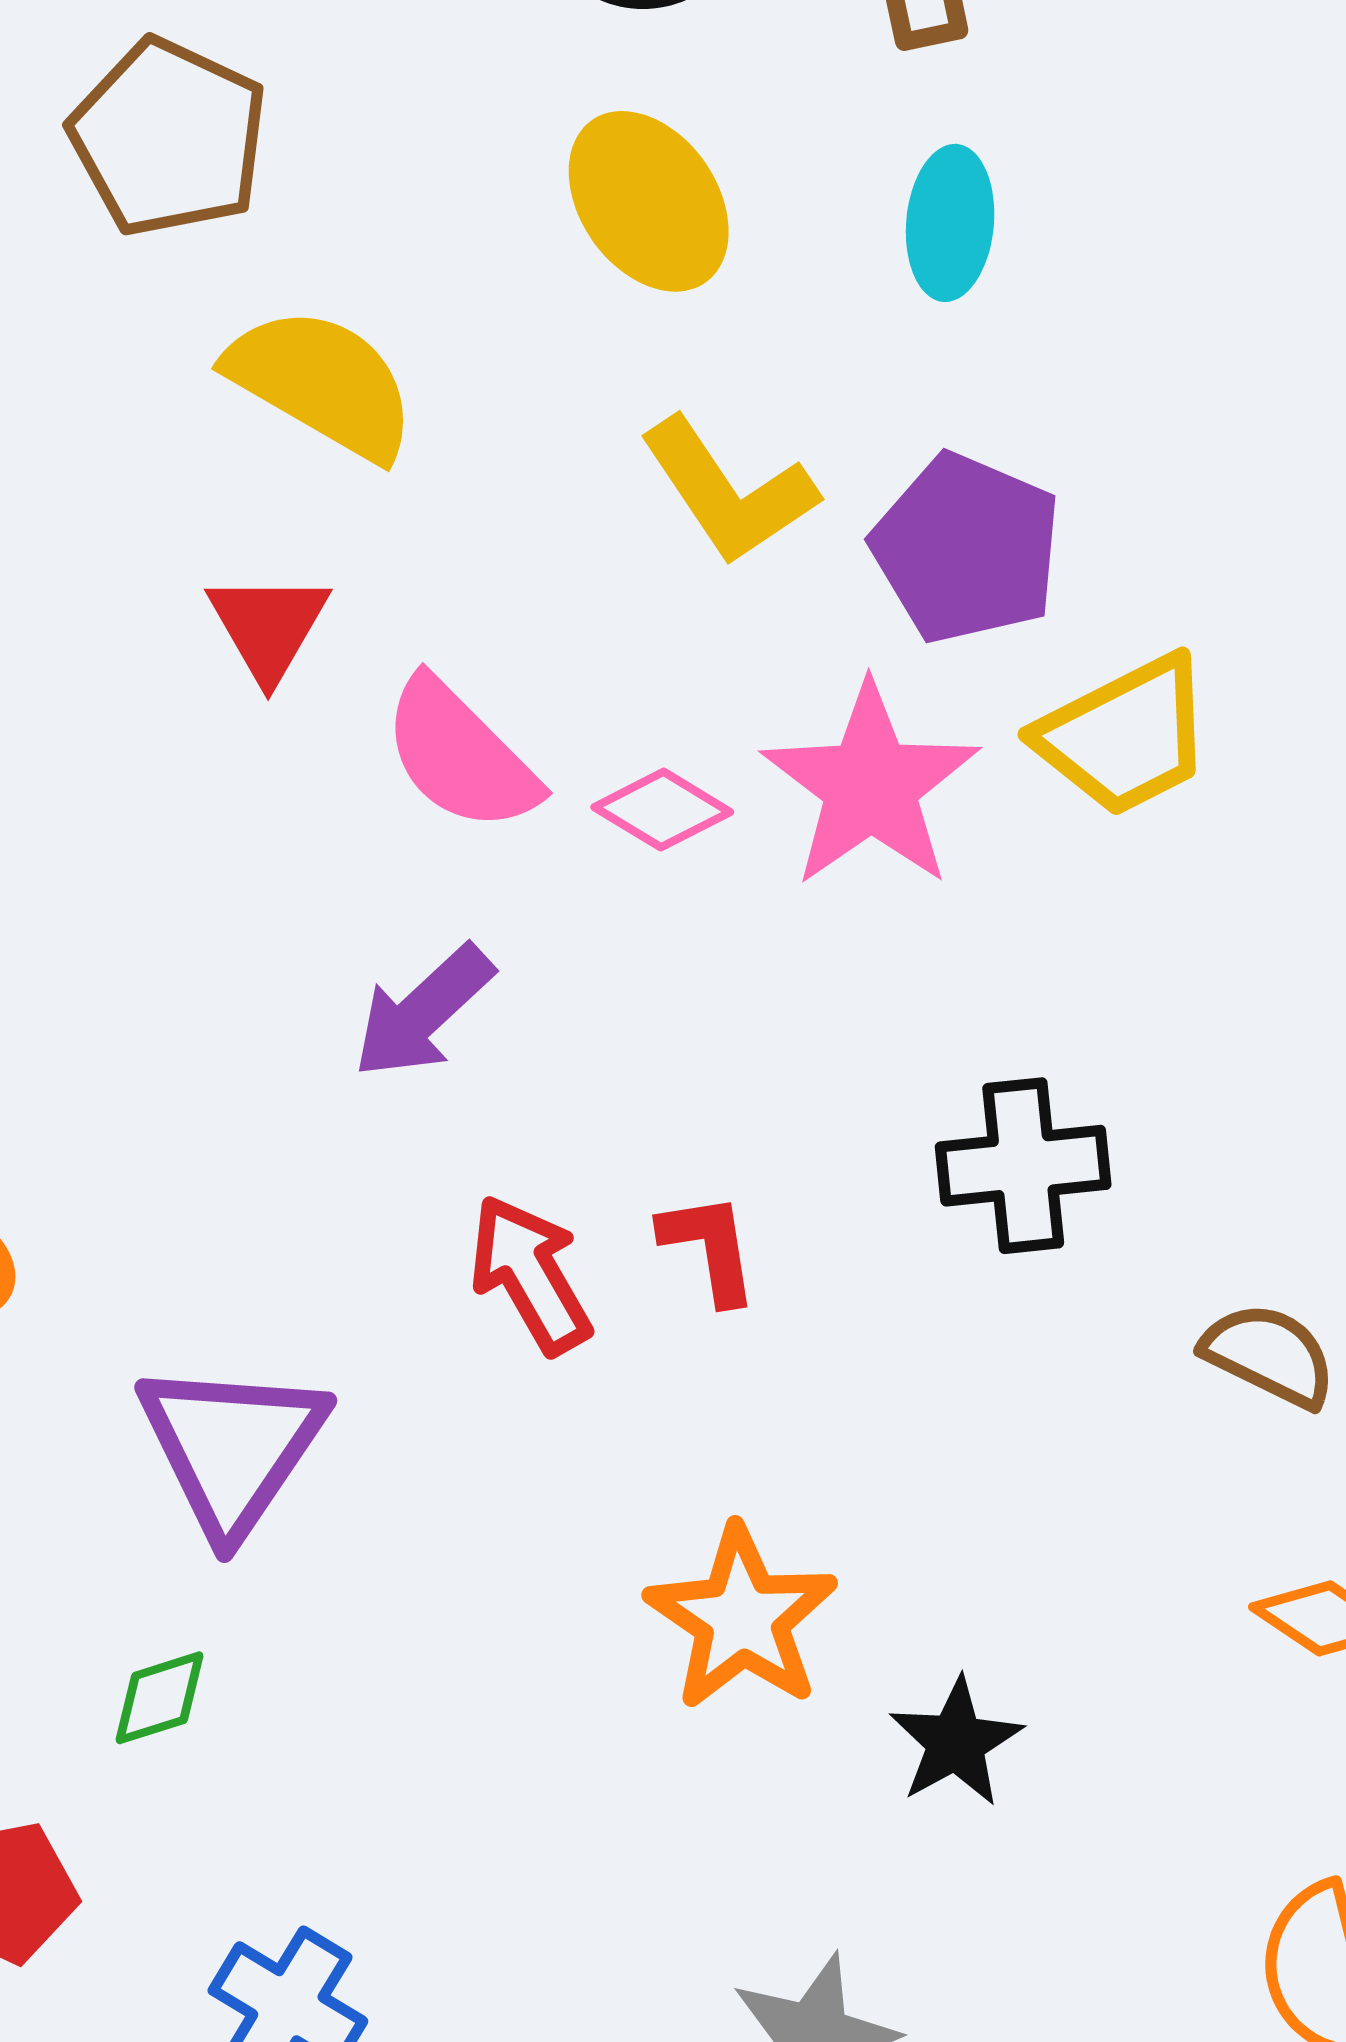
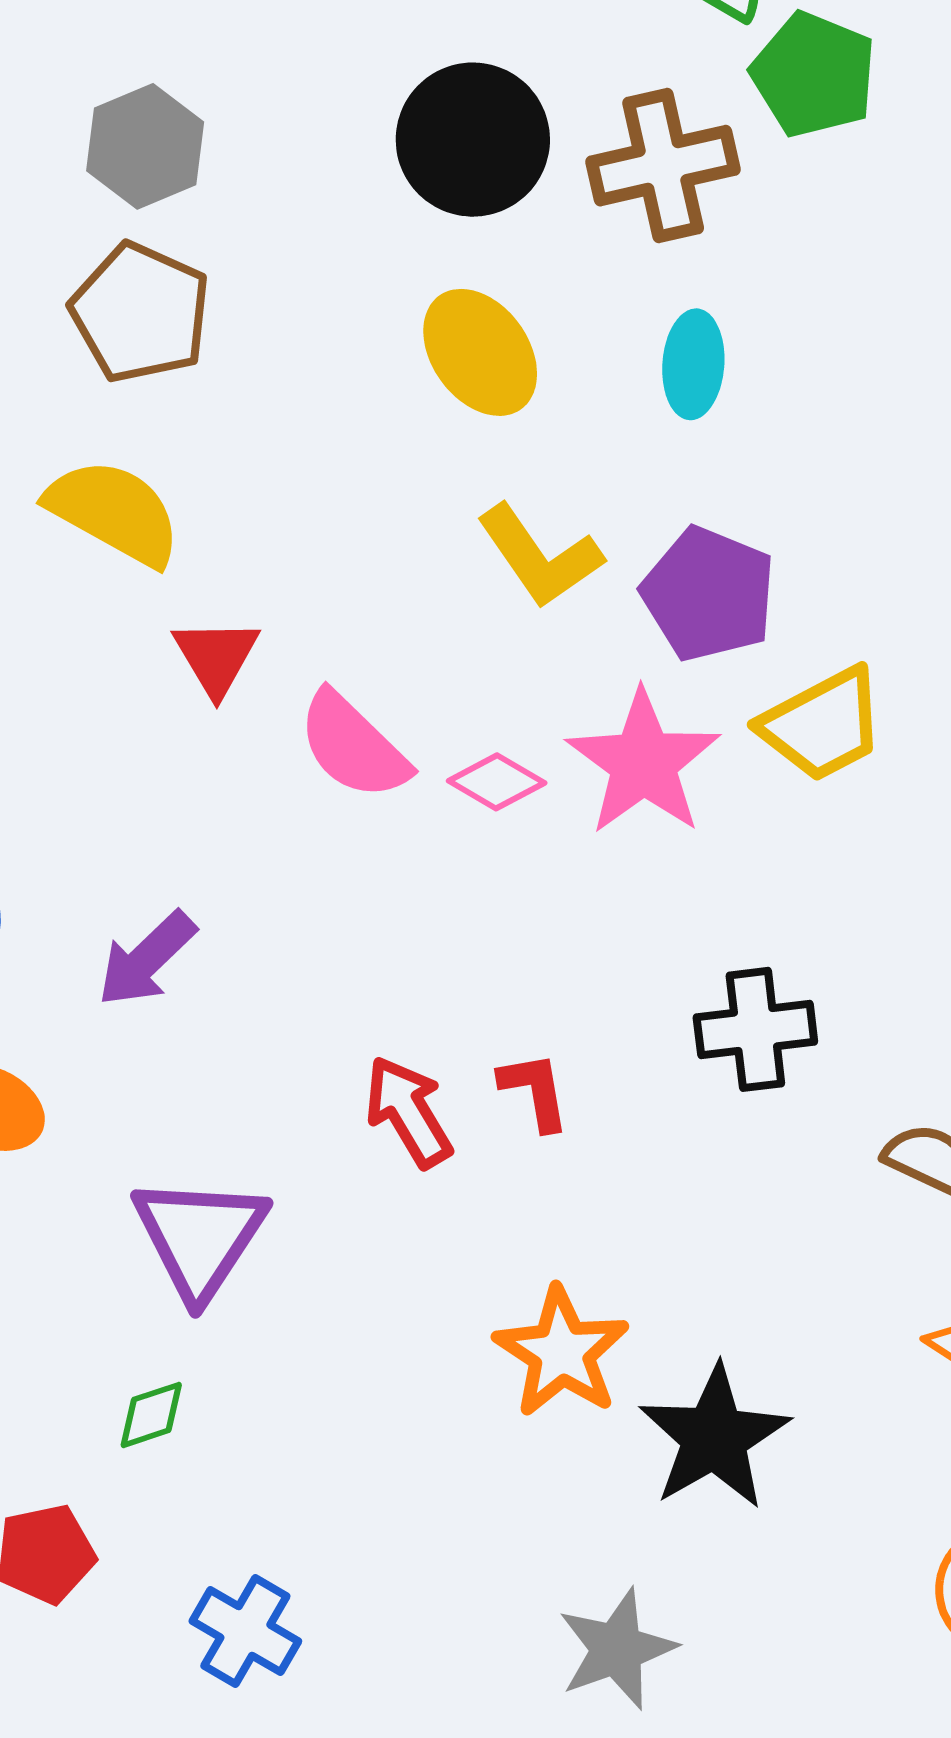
yellow semicircle: (322, 383) -> (114, 512), moved
purple arrow: (423, 1012) -> (147, 959), moved
black star: (956, 1742) -> (714, 1437), size x1.6

